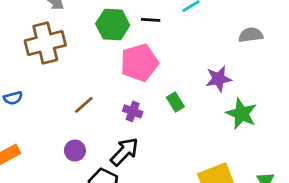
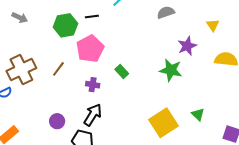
brown cross: (45, 43) -> (21, 70), moved
purple star: (219, 79) -> (187, 46), moved
brown line: (84, 105) -> (58, 69), moved

